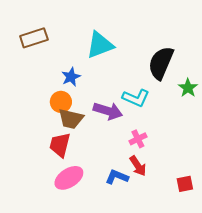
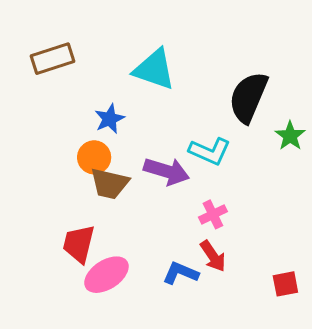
cyan triangle: (100, 45) -> (154, 69), turned 40
red trapezoid: (60, 145) -> (79, 244), moved

